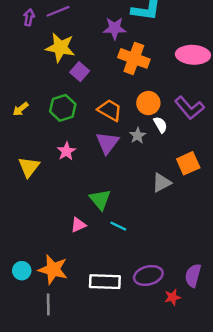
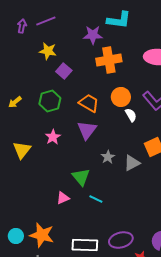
yellow star: (60, 48) -> (48, 51), size x0.7
orange cross: (134, 58) -> (109, 60), turned -30
gray star: (137, 136) -> (108, 157), moved

